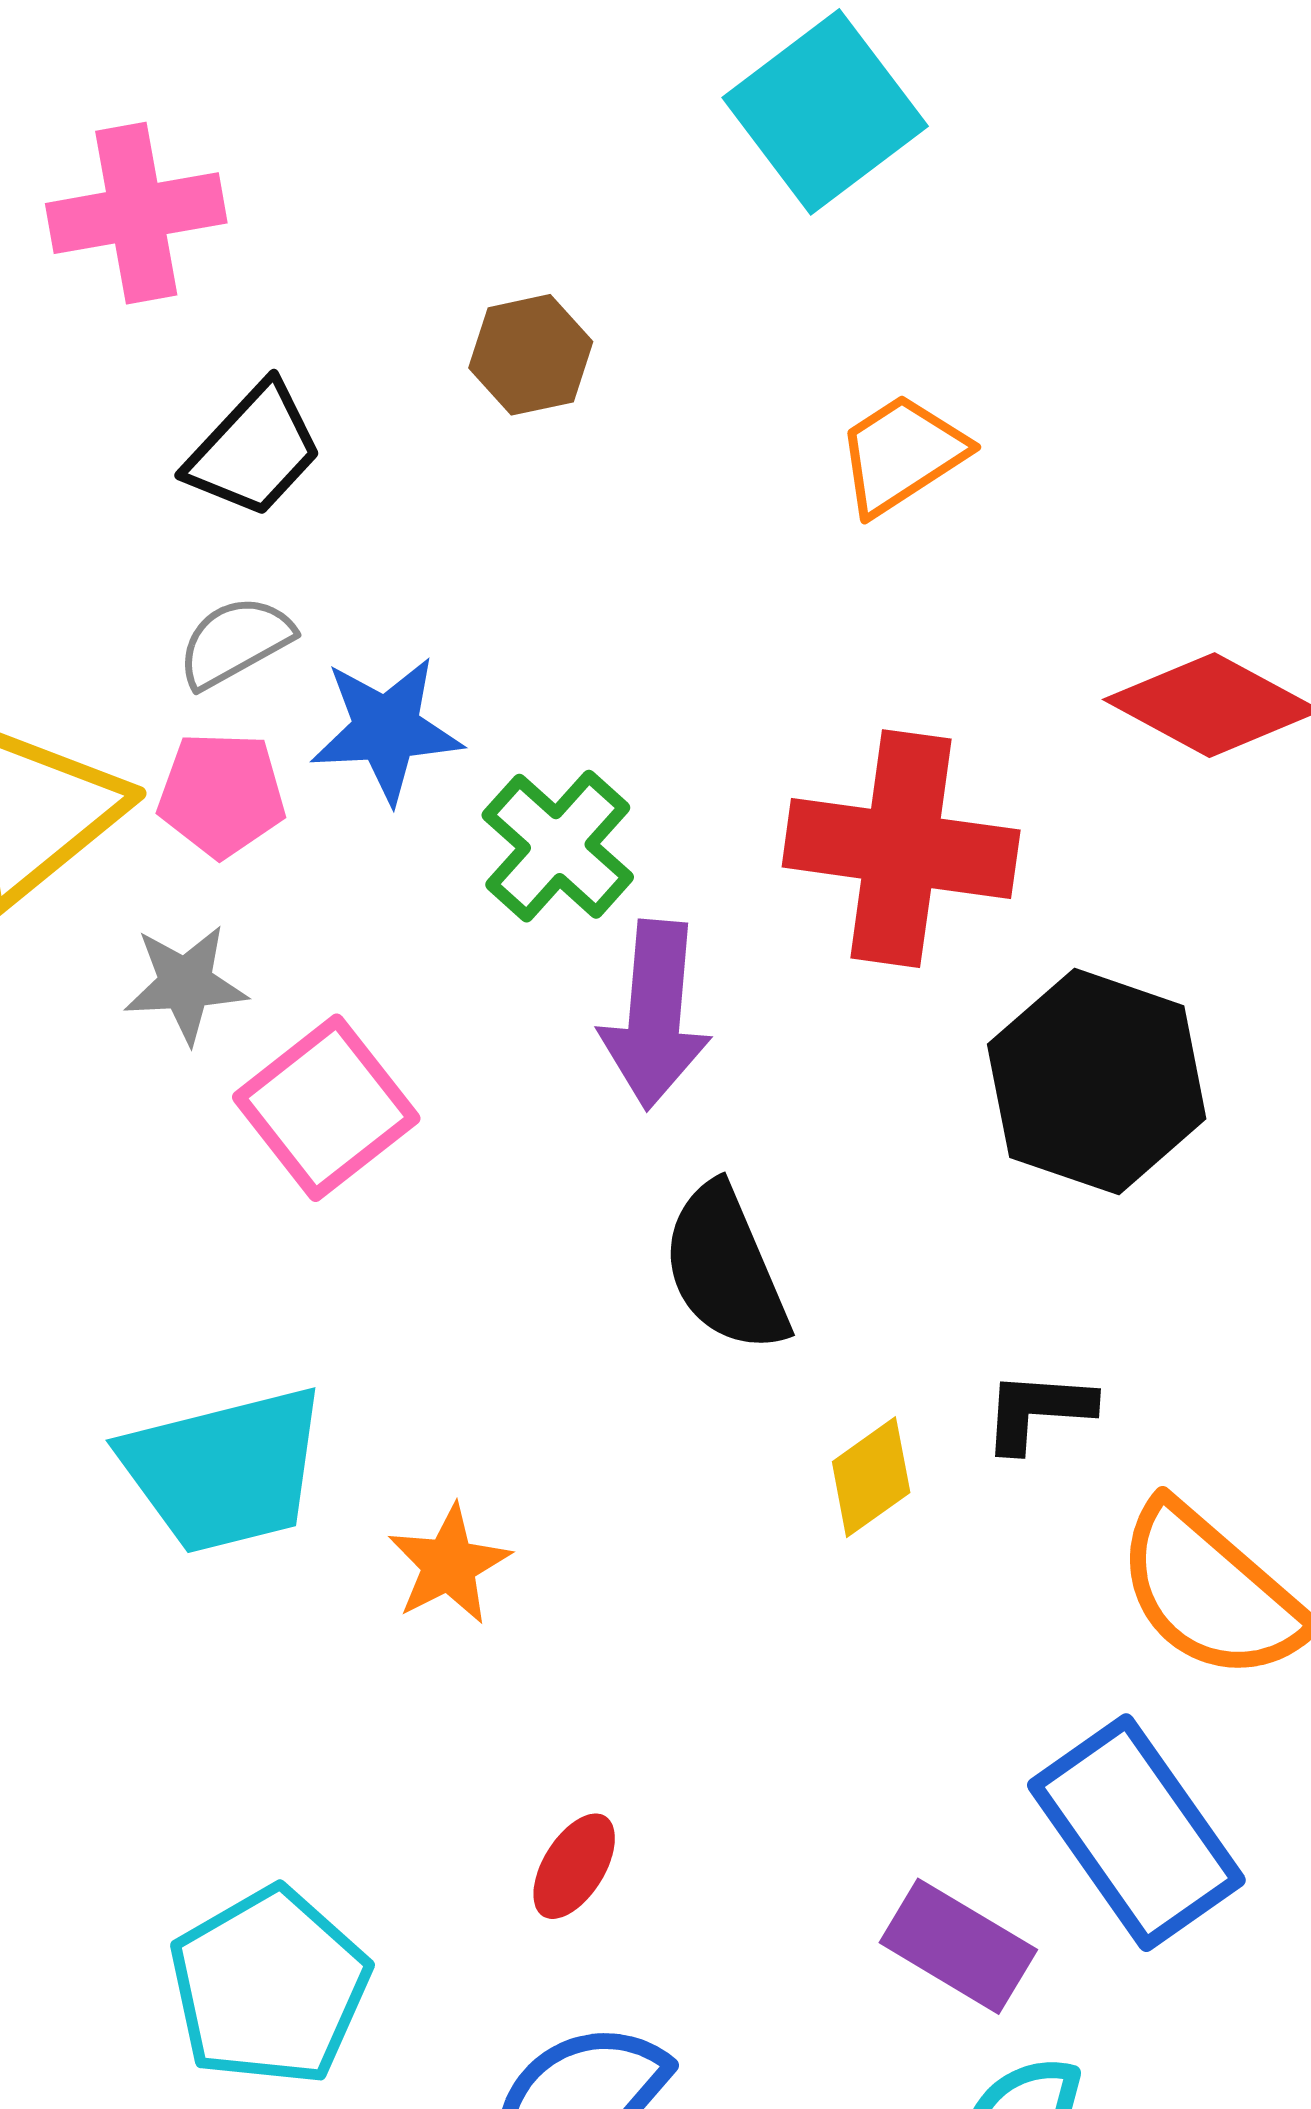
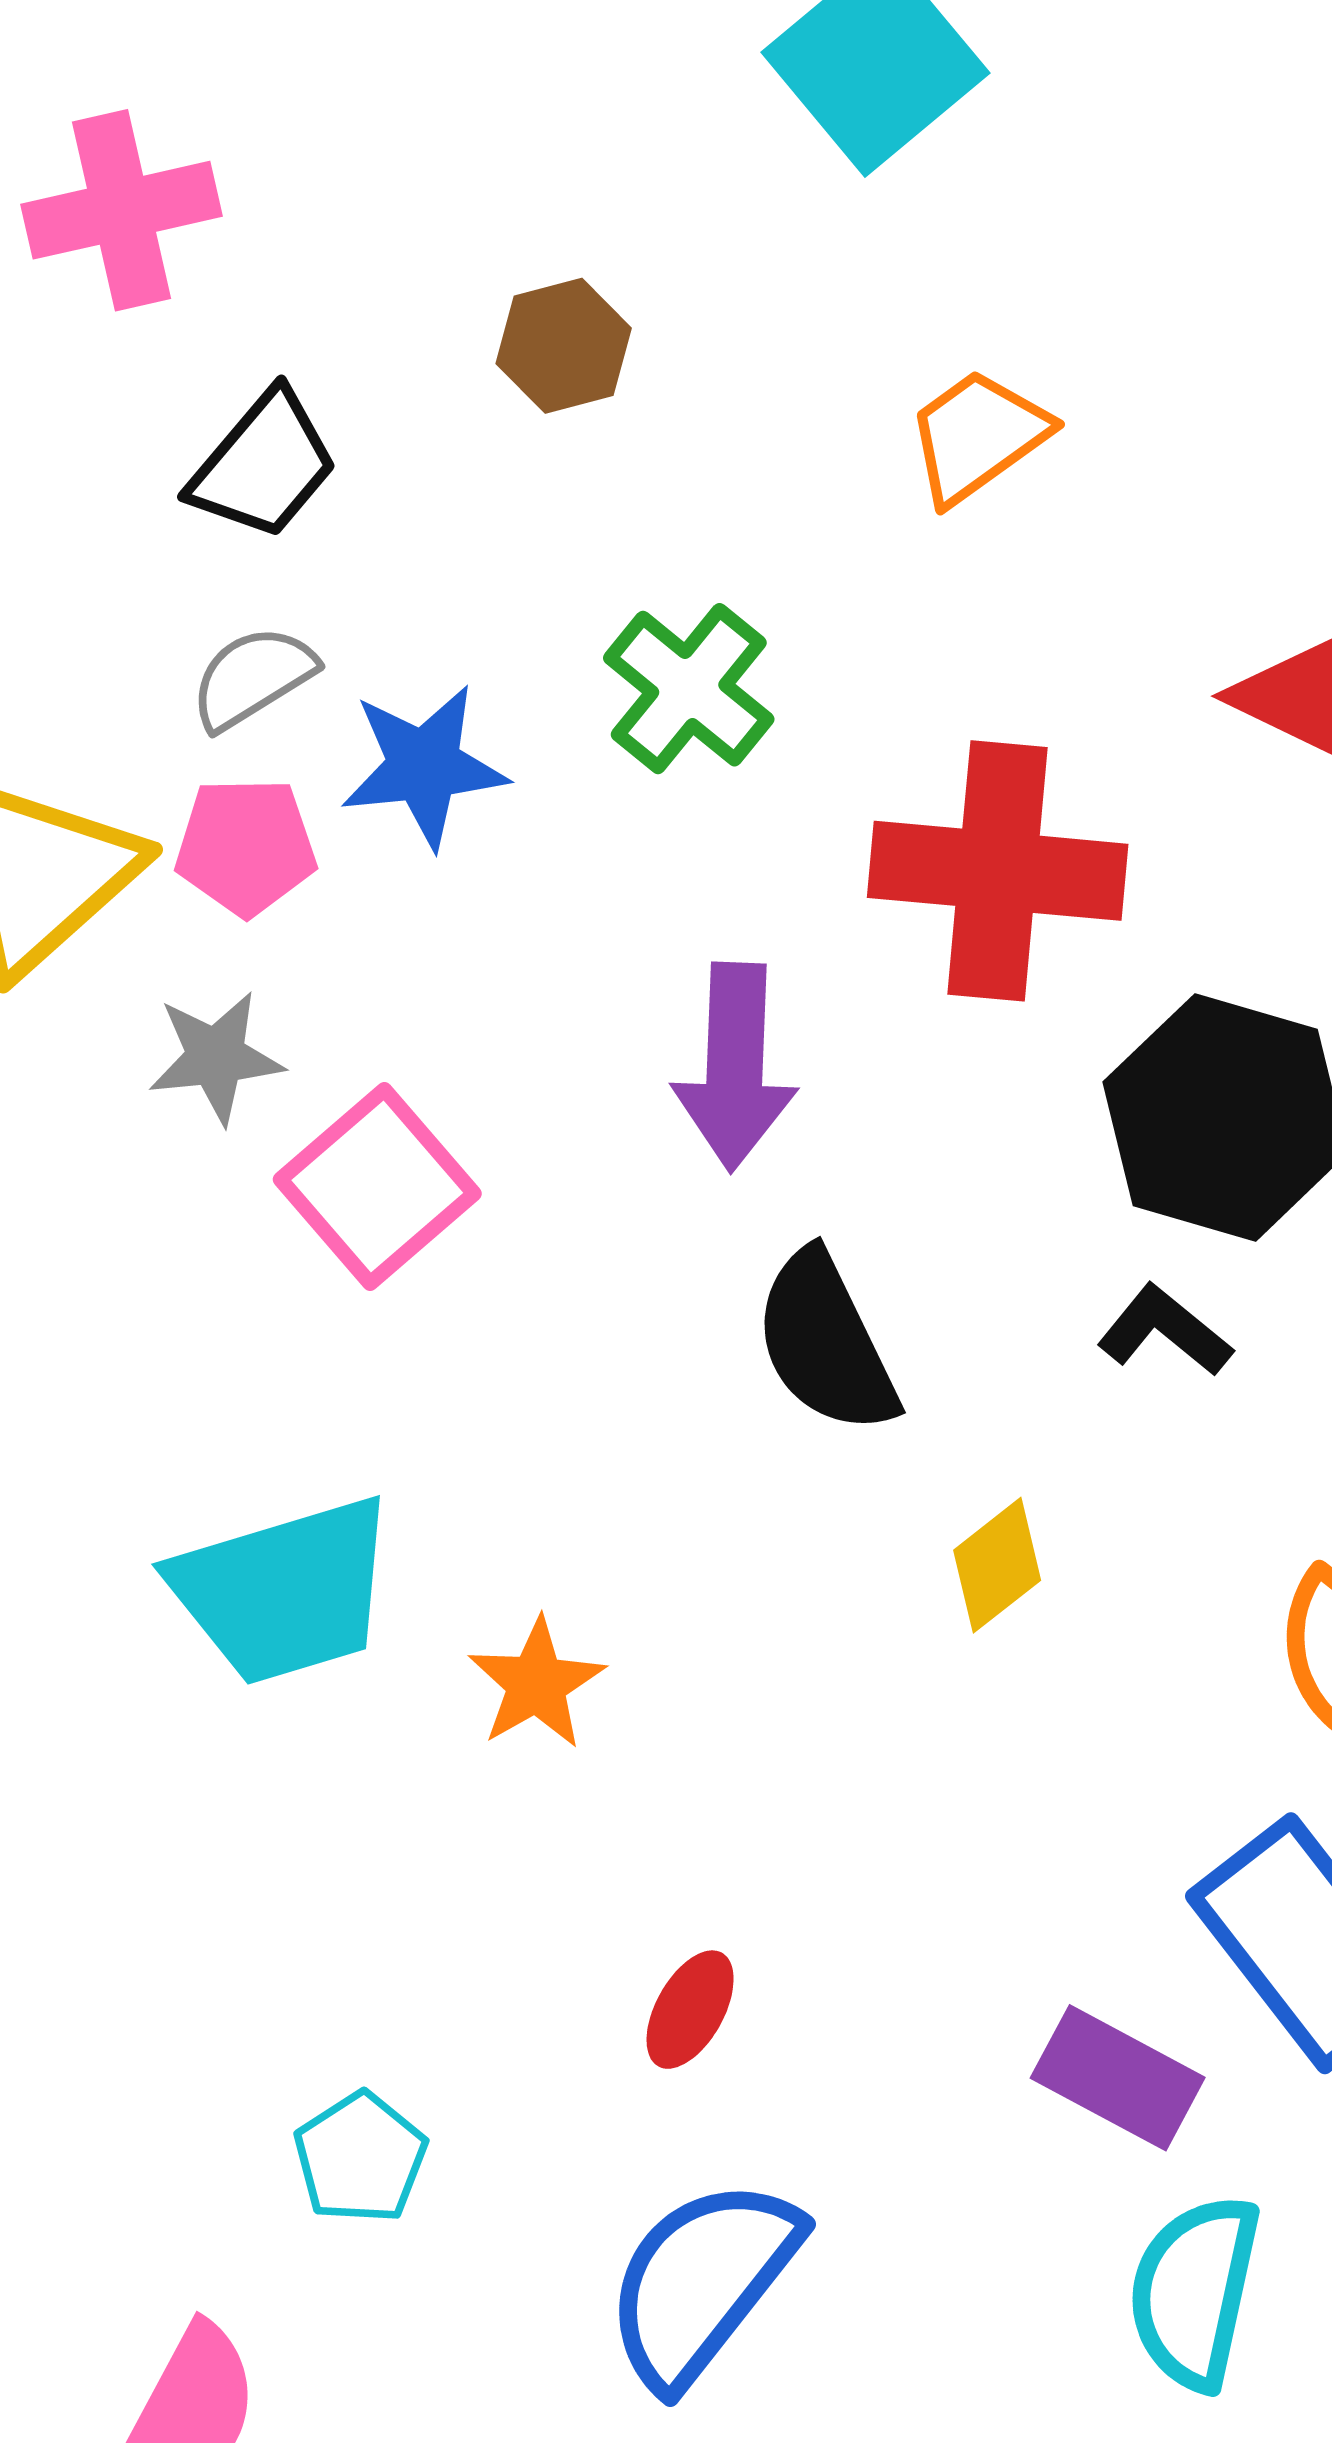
green cross: (558, 846) -> (689, 689), moved
black L-shape: (1038, 1411) -> (1165, 1331), moved, turned 38
cyan pentagon: (269, 1986) -> (360, 2158), size x0.6

